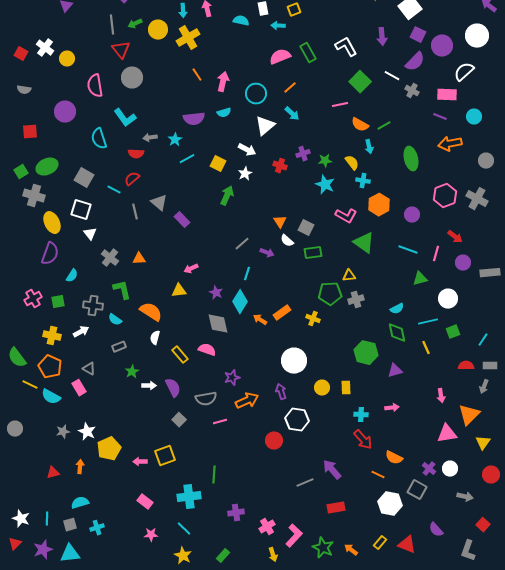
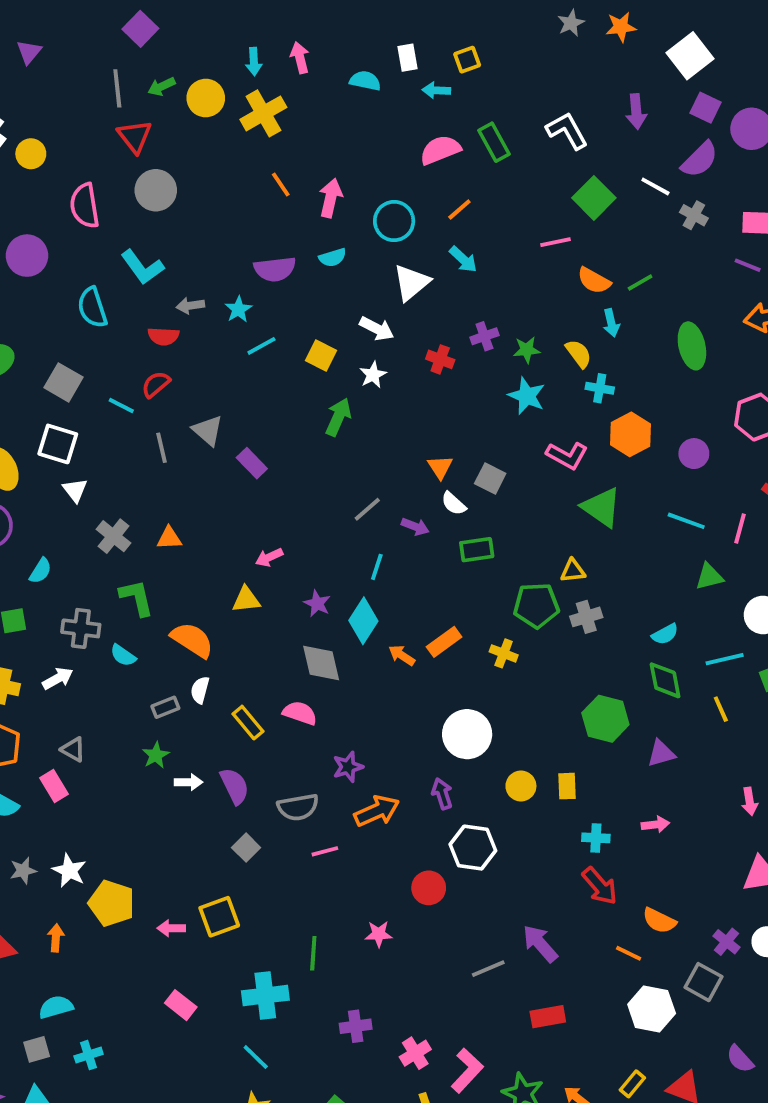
green rectangle: (313, 253) -> (477, 550), moved
gray rectangle: (119, 347) -> (165, 707), moved
yellow pentagon: (109, 449) -> (112, 903), turned -30
pink star: (151, 535) -> (379, 934), moved

